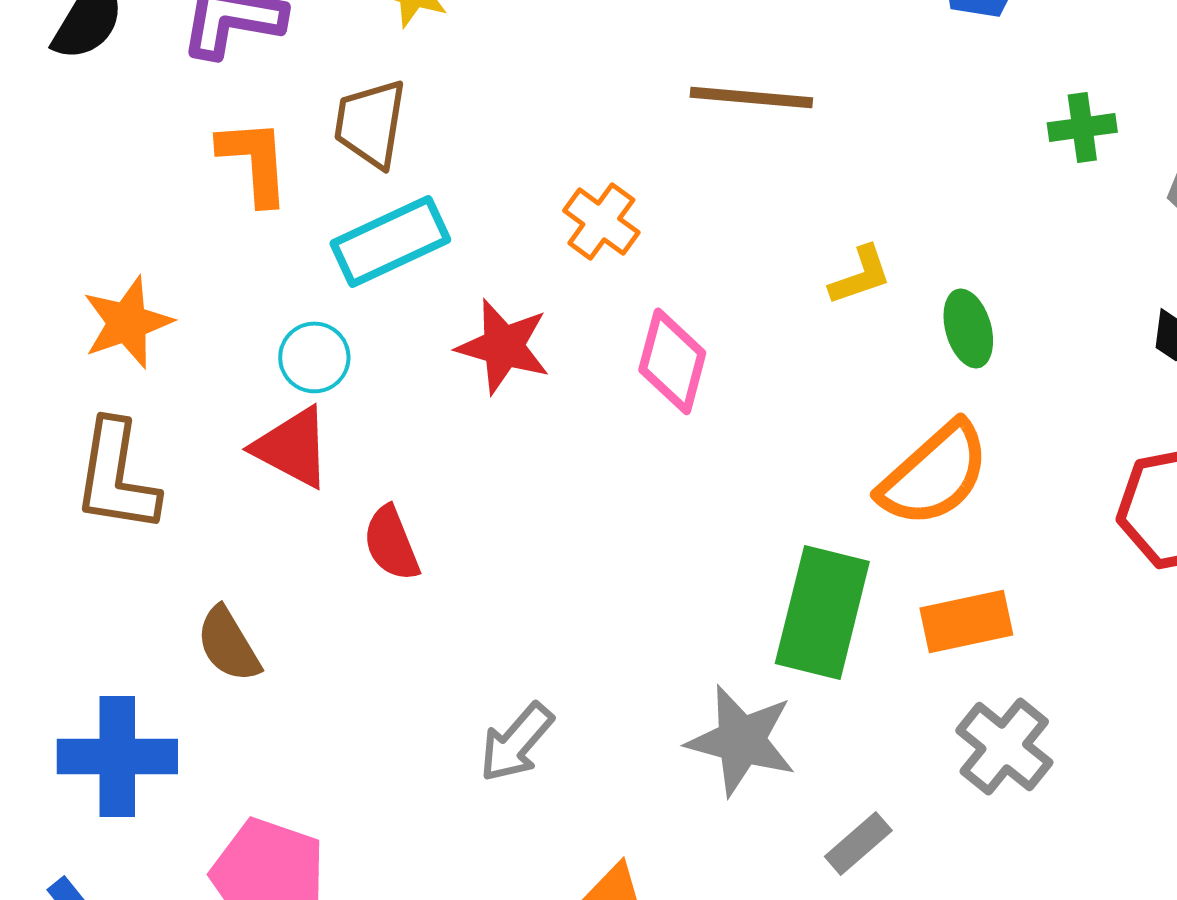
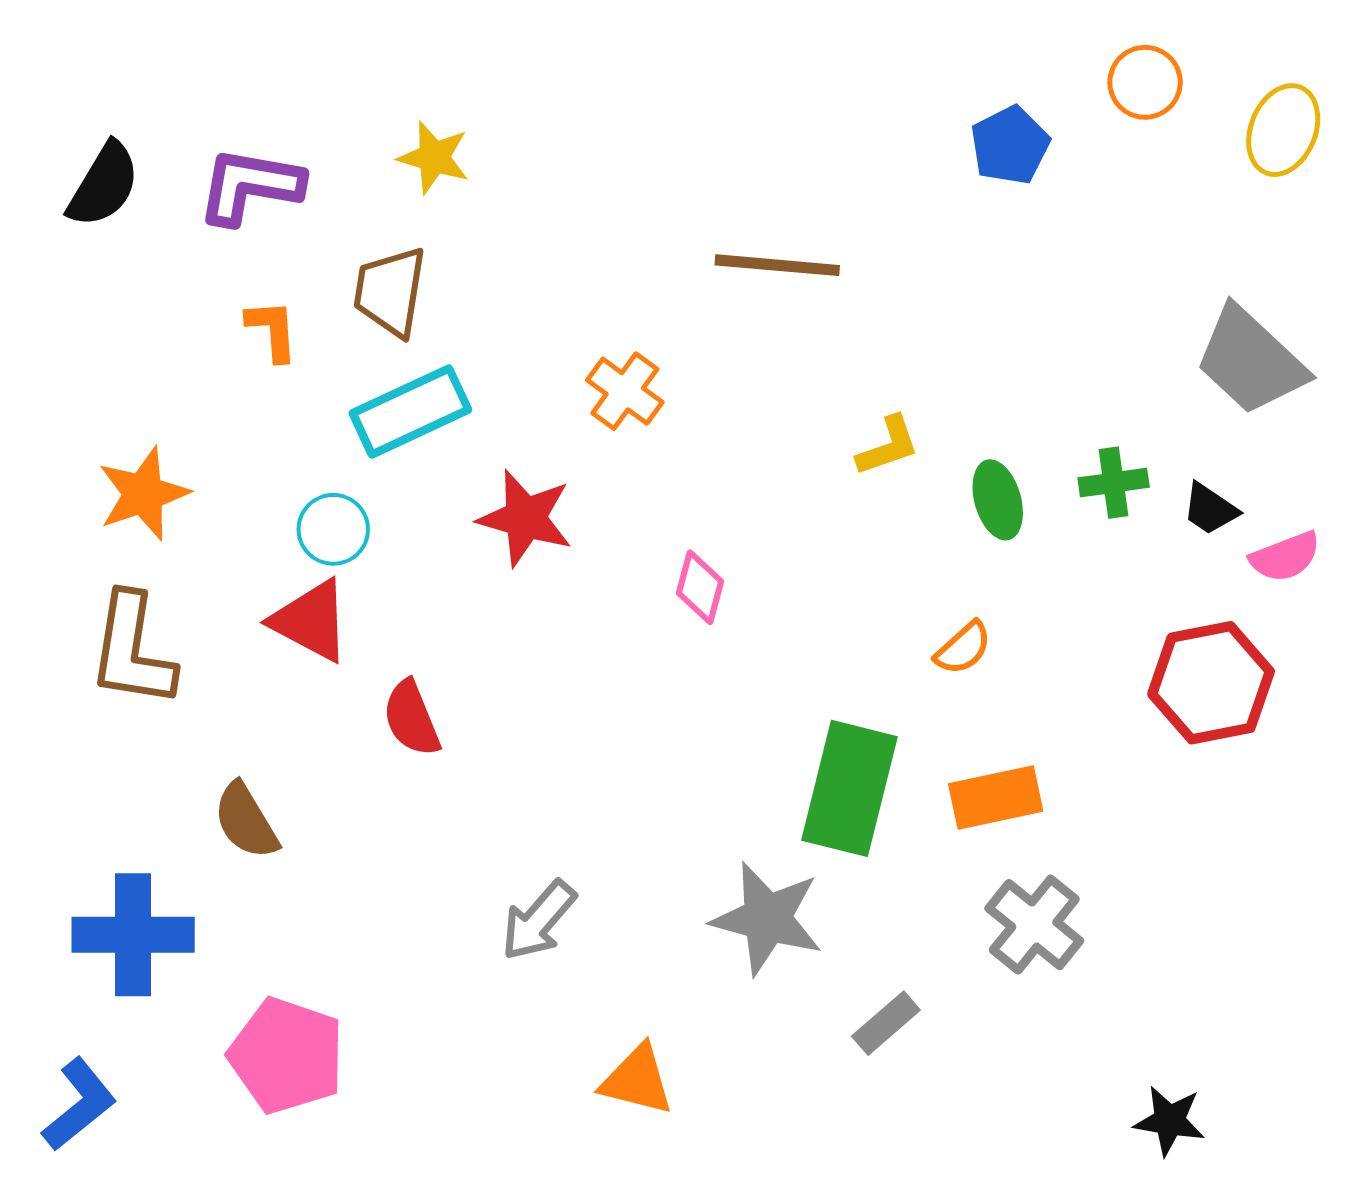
green cross: (1082, 127) -> (1114, 483), moved
orange L-shape: (254, 161) -> (272, 330), size x0.7
pink diamond: (672, 361) -> (700, 587), moved, size x0.7
orange semicircle: (934, 474) -> (963, 648), size x0.5

